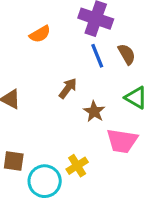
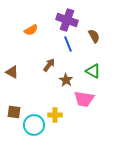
brown semicircle: (127, 54) -> (94, 36), moved
yellow cross: (77, 166) -> (55, 115), turned 32

